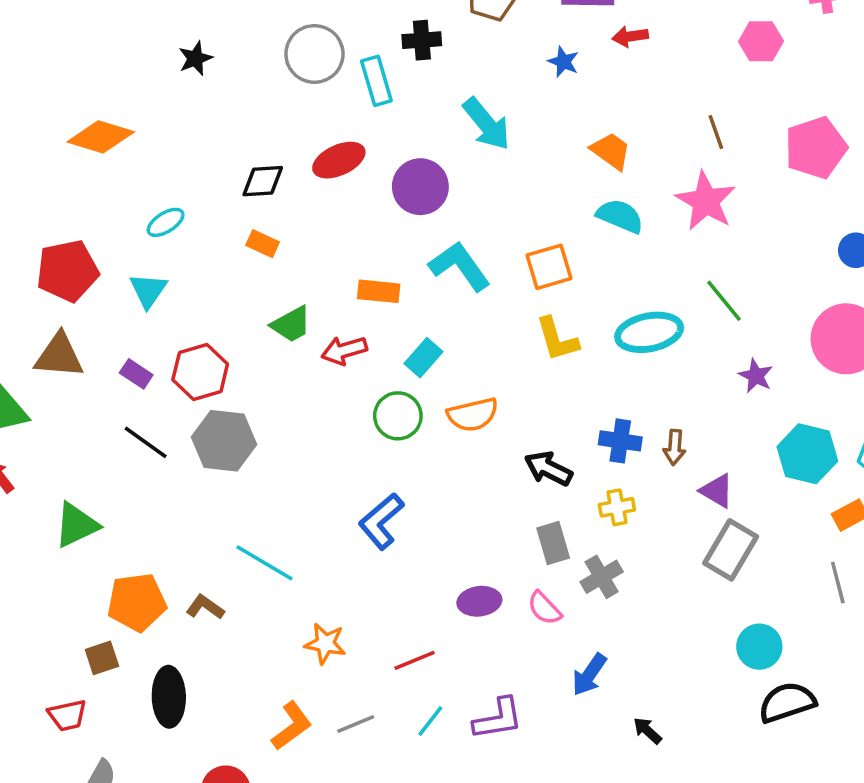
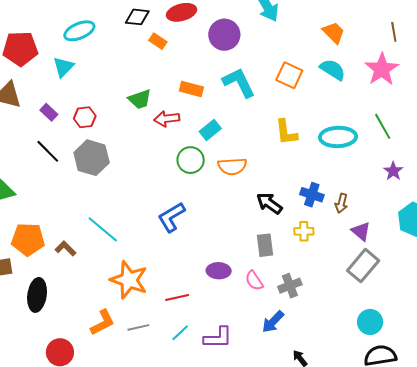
cyan ellipse: (166, 222) -> (79, 31), size x1.4
orange rectangle: (263, 244) -> (158, 41), moved
orange square: (549, 267) -> (289, 75), moved, turned 32
red hexagon: (200, 372) -> (85, 117), size x0.7
gray cross: (602, 577) -> (290, 286), moved
orange star: (325, 644) -> (129, 280), size x1.6

